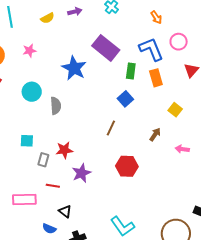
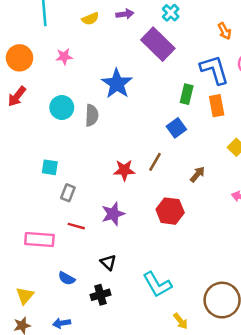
purple rectangle: (106, 48) -> (158, 44), moved
gray semicircle: (56, 106) -> (92, 115), moved
brown arrow: (155, 134) -> (197, 174), moved
red star: (64, 150) -> (124, 170), moved
black triangle: (65, 211) -> (108, 262), moved

